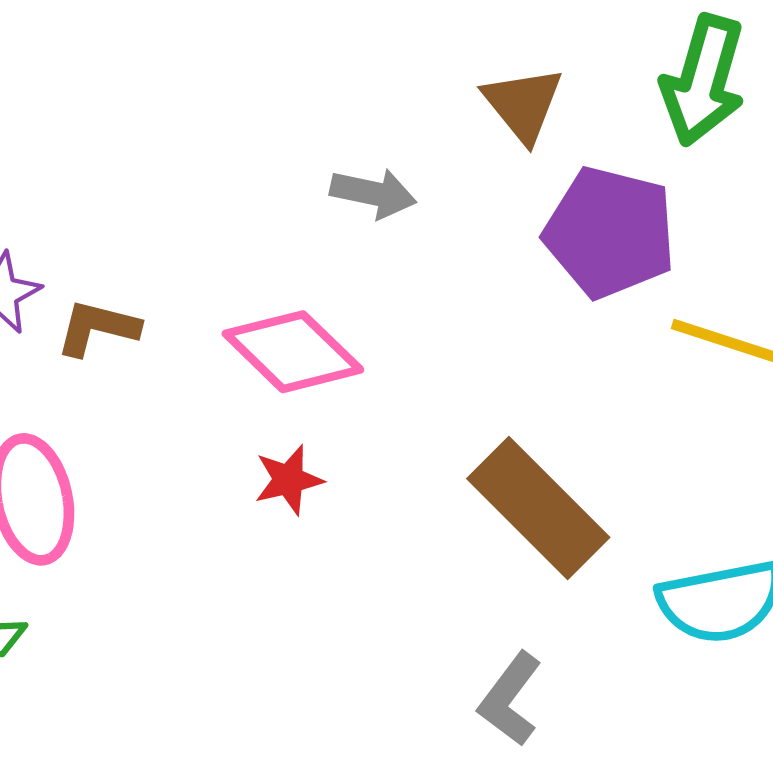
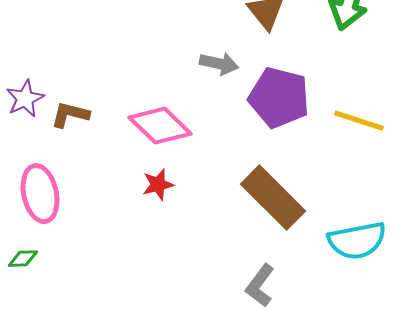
gray arrow: (373, 193) -> (219, 64), moved
purple pentagon: (610, 232) -> (279, 98), moved

